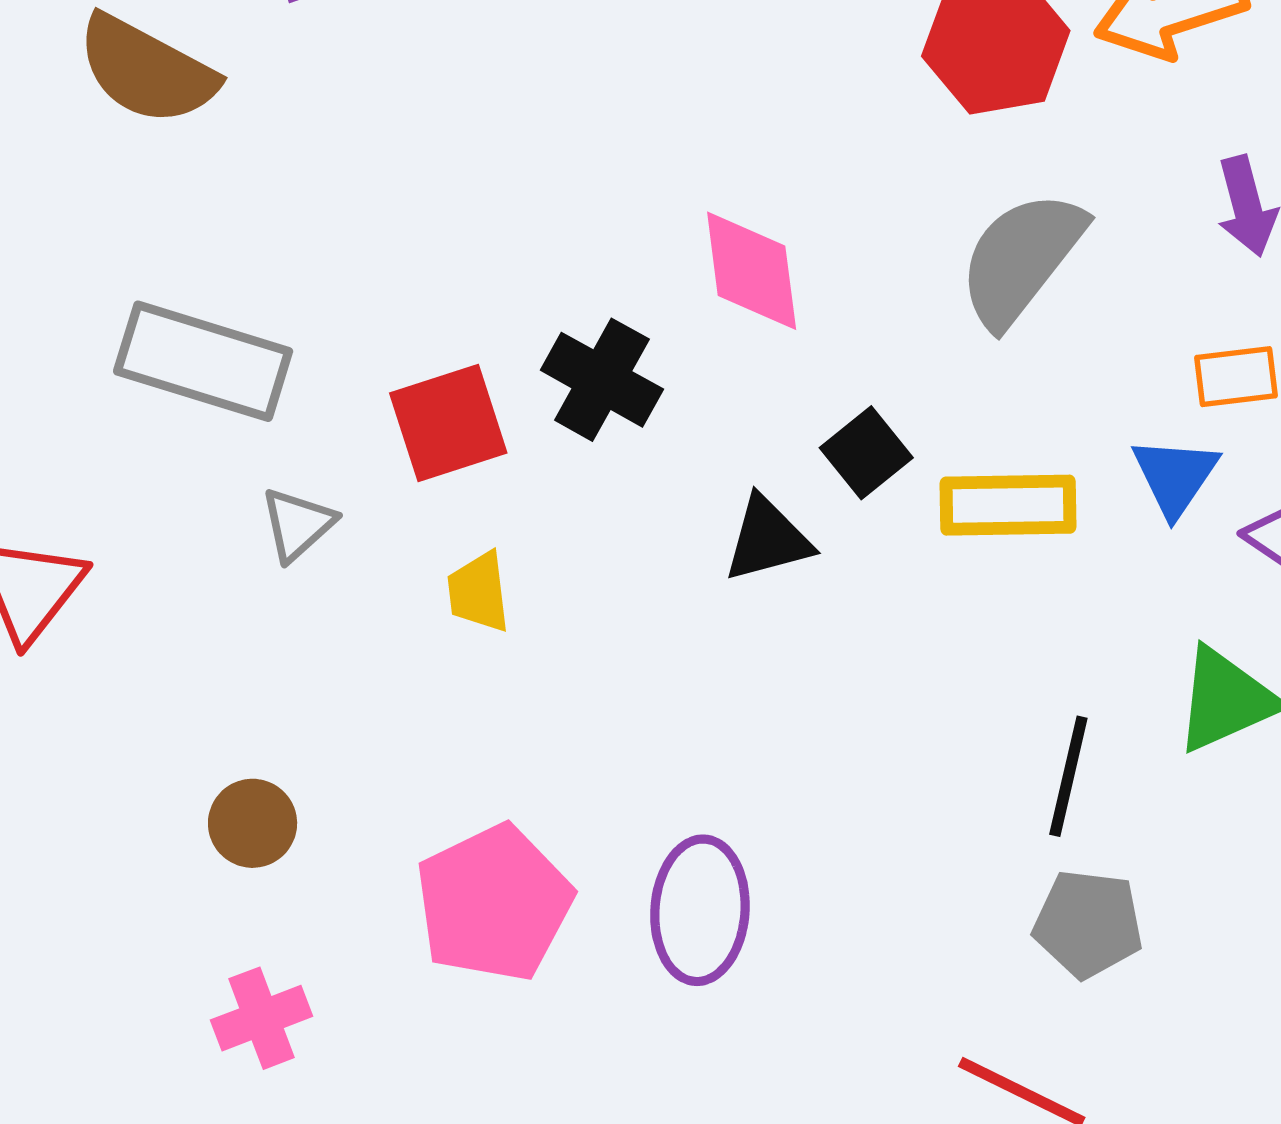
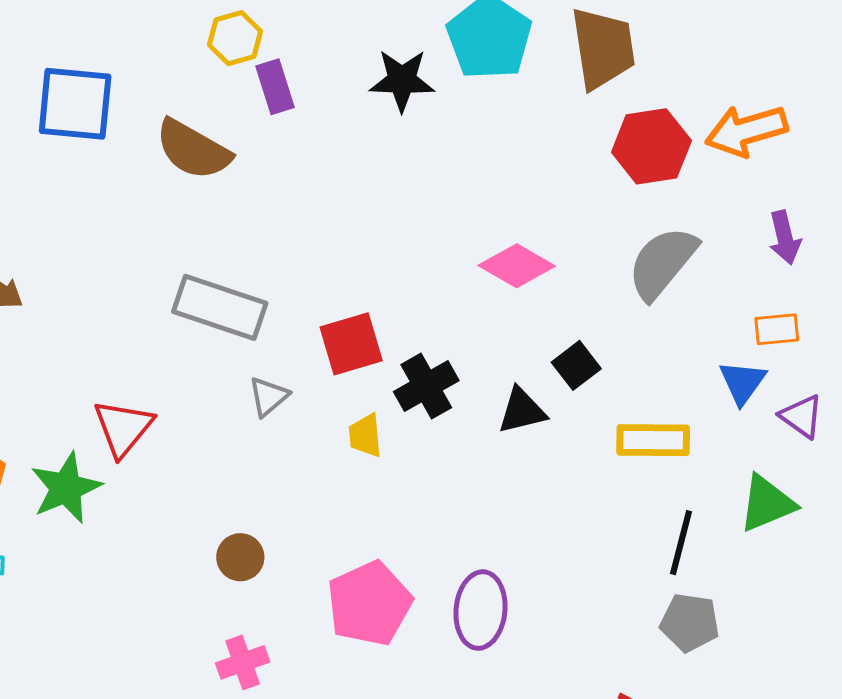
pink diamond: (752, 271) -> (517, 266), turned -54
black cross: (602, 380) -> (426, 386), moved, turned 30
yellow rectangle: (1008, 505) -> (653, 440), moved

